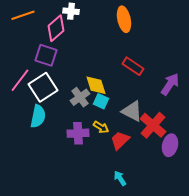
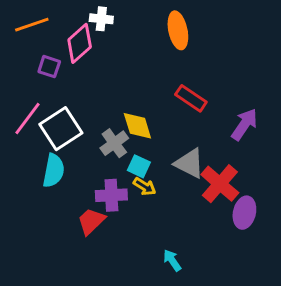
purple square: (46, 55) -> (49, 67), moved, size x0.7
cyan square: (101, 101) -> (139, 166), moved
red trapezoid: (120, 140) -> (91, 221), moved

